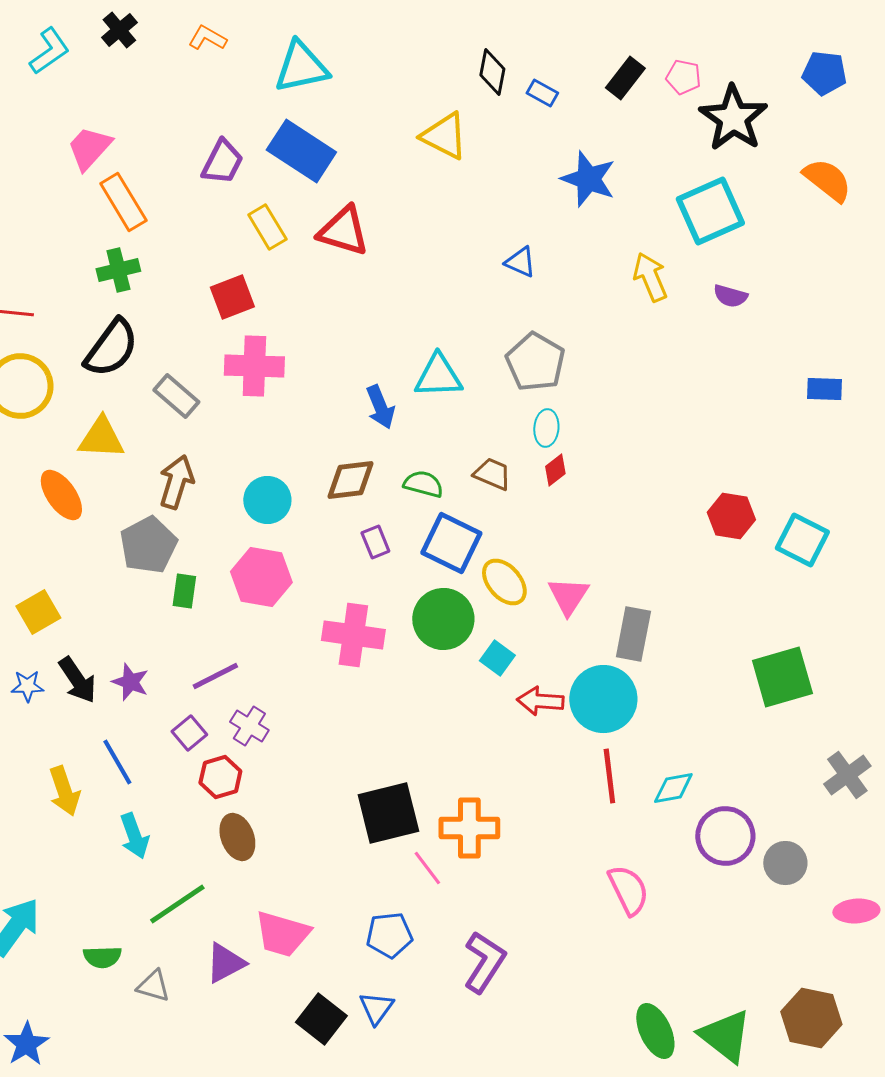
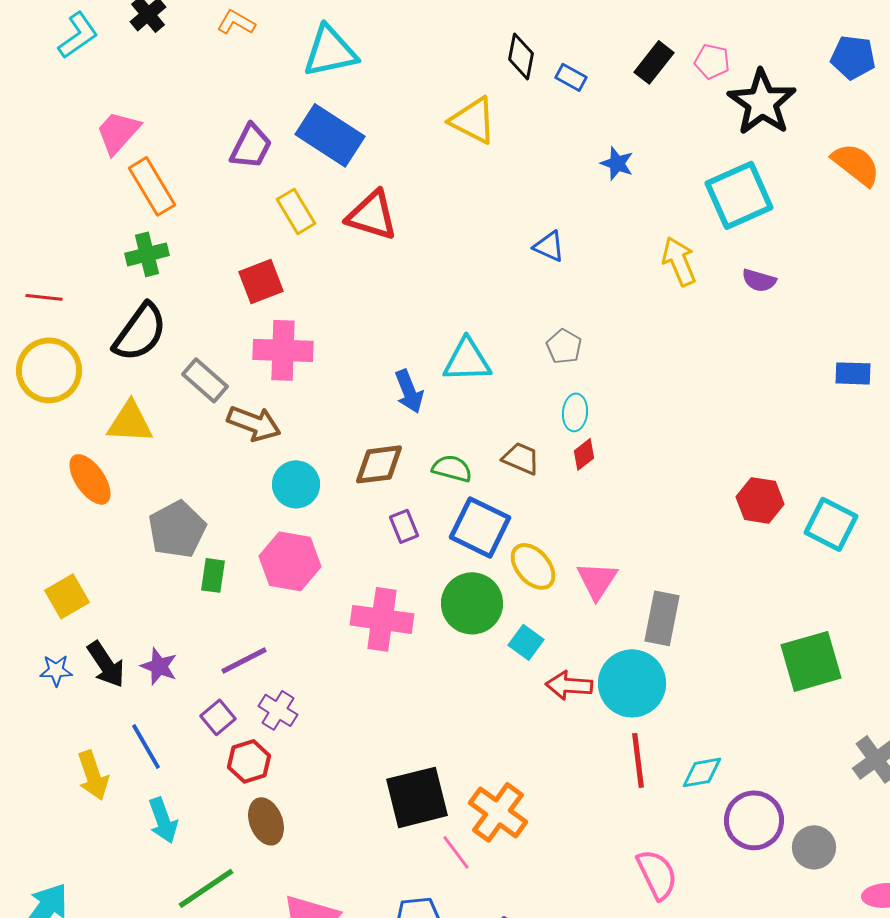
blue star: (588, 179) -> (617, 163), size x0.6
gray pentagon: (535, 362) -> (564, 346), size x0.6
brown arrow: (176, 482) -> (254, 423), moved, turned 94
orange cross: (469, 828) -> (498, 812), turned 36

